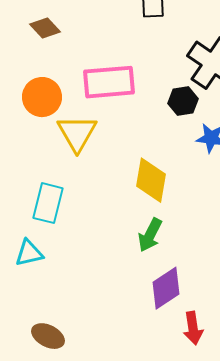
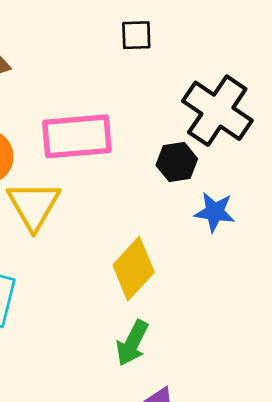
yellow diamond: (151, 180) -> (134, 269), turned 33

